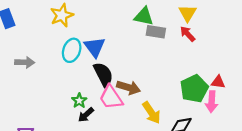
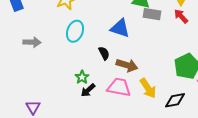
blue triangle: (95, 47) -> (120, 28), moved, turned -35
black semicircle: (103, 74) -> (104, 53), size x0.6
pink trapezoid: (111, 97) -> (119, 87), moved, turned 135

